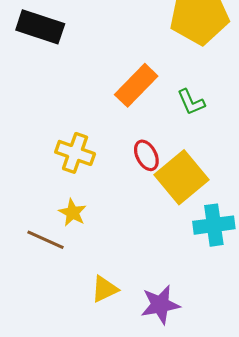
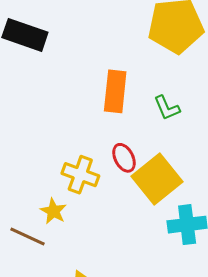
orange rectangle: (136, 85) -> (115, 91), turned -39
yellow cross: (75, 153) -> (80, 175), moved

